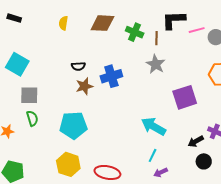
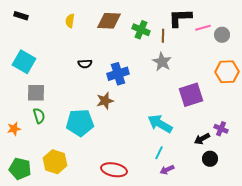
brown star: (84, 86) -> (105, 101), moved
yellow hexagon: (68, 164) -> (55, 162), moved

